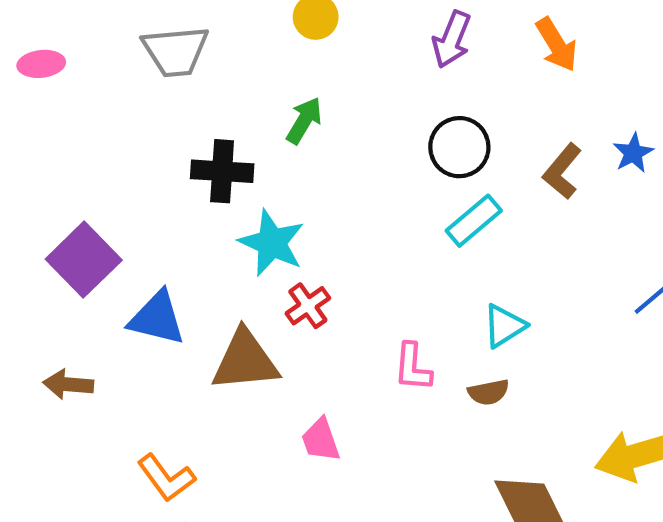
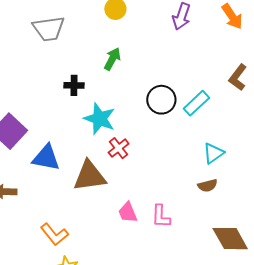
black circle: (459, 147) -> (161, 100), moved
black cross: (222, 171) -> (74, 85), size x0.7
pink L-shape: (413, 367) -> (161, 216), moved

